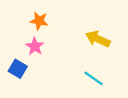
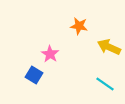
orange star: (39, 21) -> (79, 26), moved

